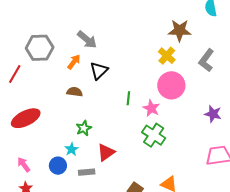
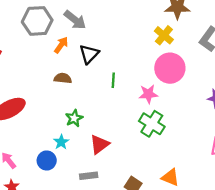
gray hexagon: (40, 48) -> (37, 21), moved
green line: (128, 98) -> (113, 80), moved
pink star: (151, 108) -> (148, 94), turned -30
gray rectangle: (87, 172) -> (89, 176), moved

